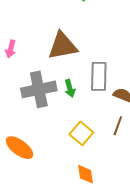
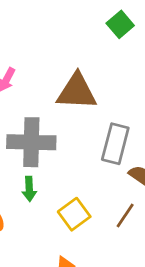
green arrow: (70, 88) -> (29, 189), moved

